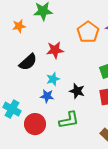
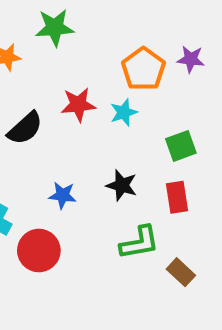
cyan star: (53, 79) -> (124, 112), moved
green L-shape: (69, 120) -> (139, 243), moved

